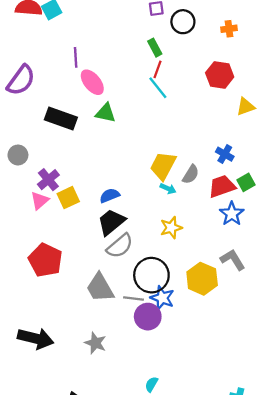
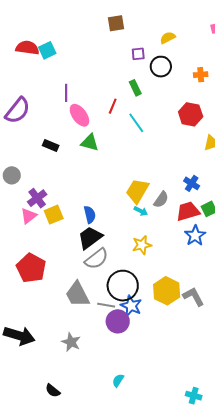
red line: (157, 69) -> (113, 106), moved
black rectangle: (61, 118) -> (51, 145), size x0.6
blue semicircle: (110, 196) -> (90, 215), turned 96
gray L-shape: (233, 260) -> (193, 297), moved

